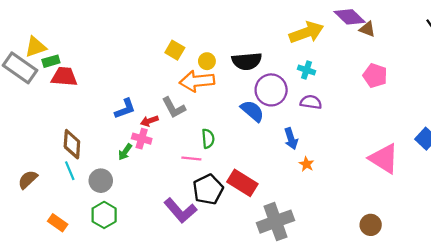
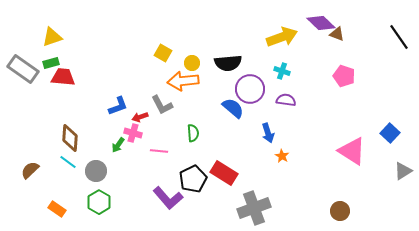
yellow triangle: (35, 47) -> (52, 37), moved
pink line: (191, 159) -> (159, 151), moved
cyan line: (70, 171) -> (68, 162), turned -30

